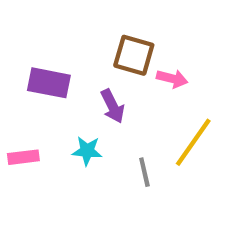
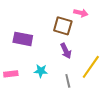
pink arrow: (172, 79) -> (81, 13), moved
purple arrow: (113, 106) -> (66, 51), moved

